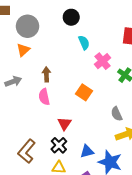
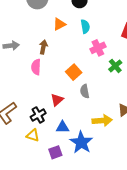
orange triangle: (23, 50) -> (59, 24), moved
gray semicircle: (117, 114) -> (85, 91), moved
red triangle: (64, 124) -> (57, 100), moved

